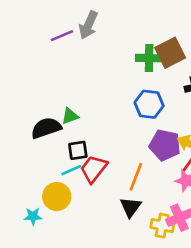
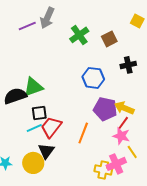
brown square: (170, 53) -> (109, 39), size x0.7
green cross: (149, 58) -> (79, 35), moved, turned -36
green triangle: (70, 116) -> (33, 87), size x1.5
yellow circle: (57, 197) -> (33, 163), moved
black triangle: (131, 207) -> (46, 151), moved

